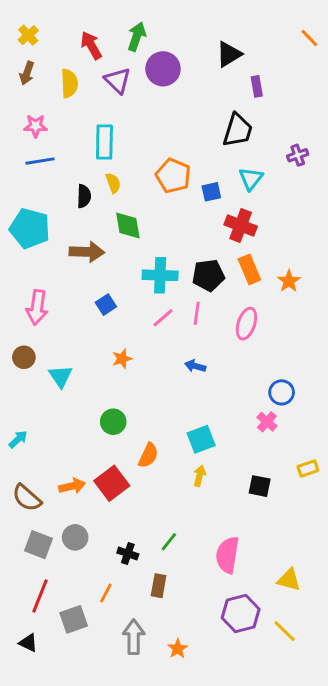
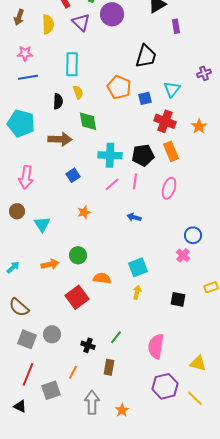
black trapezoid: (238, 130) -> (146, 56), moved
orange star: (289, 281) -> (199, 126), moved
orange semicircle: (148, 455) -> (102, 278), turned -108
orange arrow: (72, 486) -> (50, 264), moved

